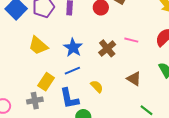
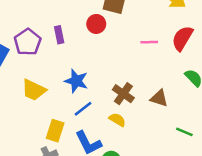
pink line: (131, 40) -> (149, 42), moved
brown cross: (107, 48) -> (123, 94), moved

